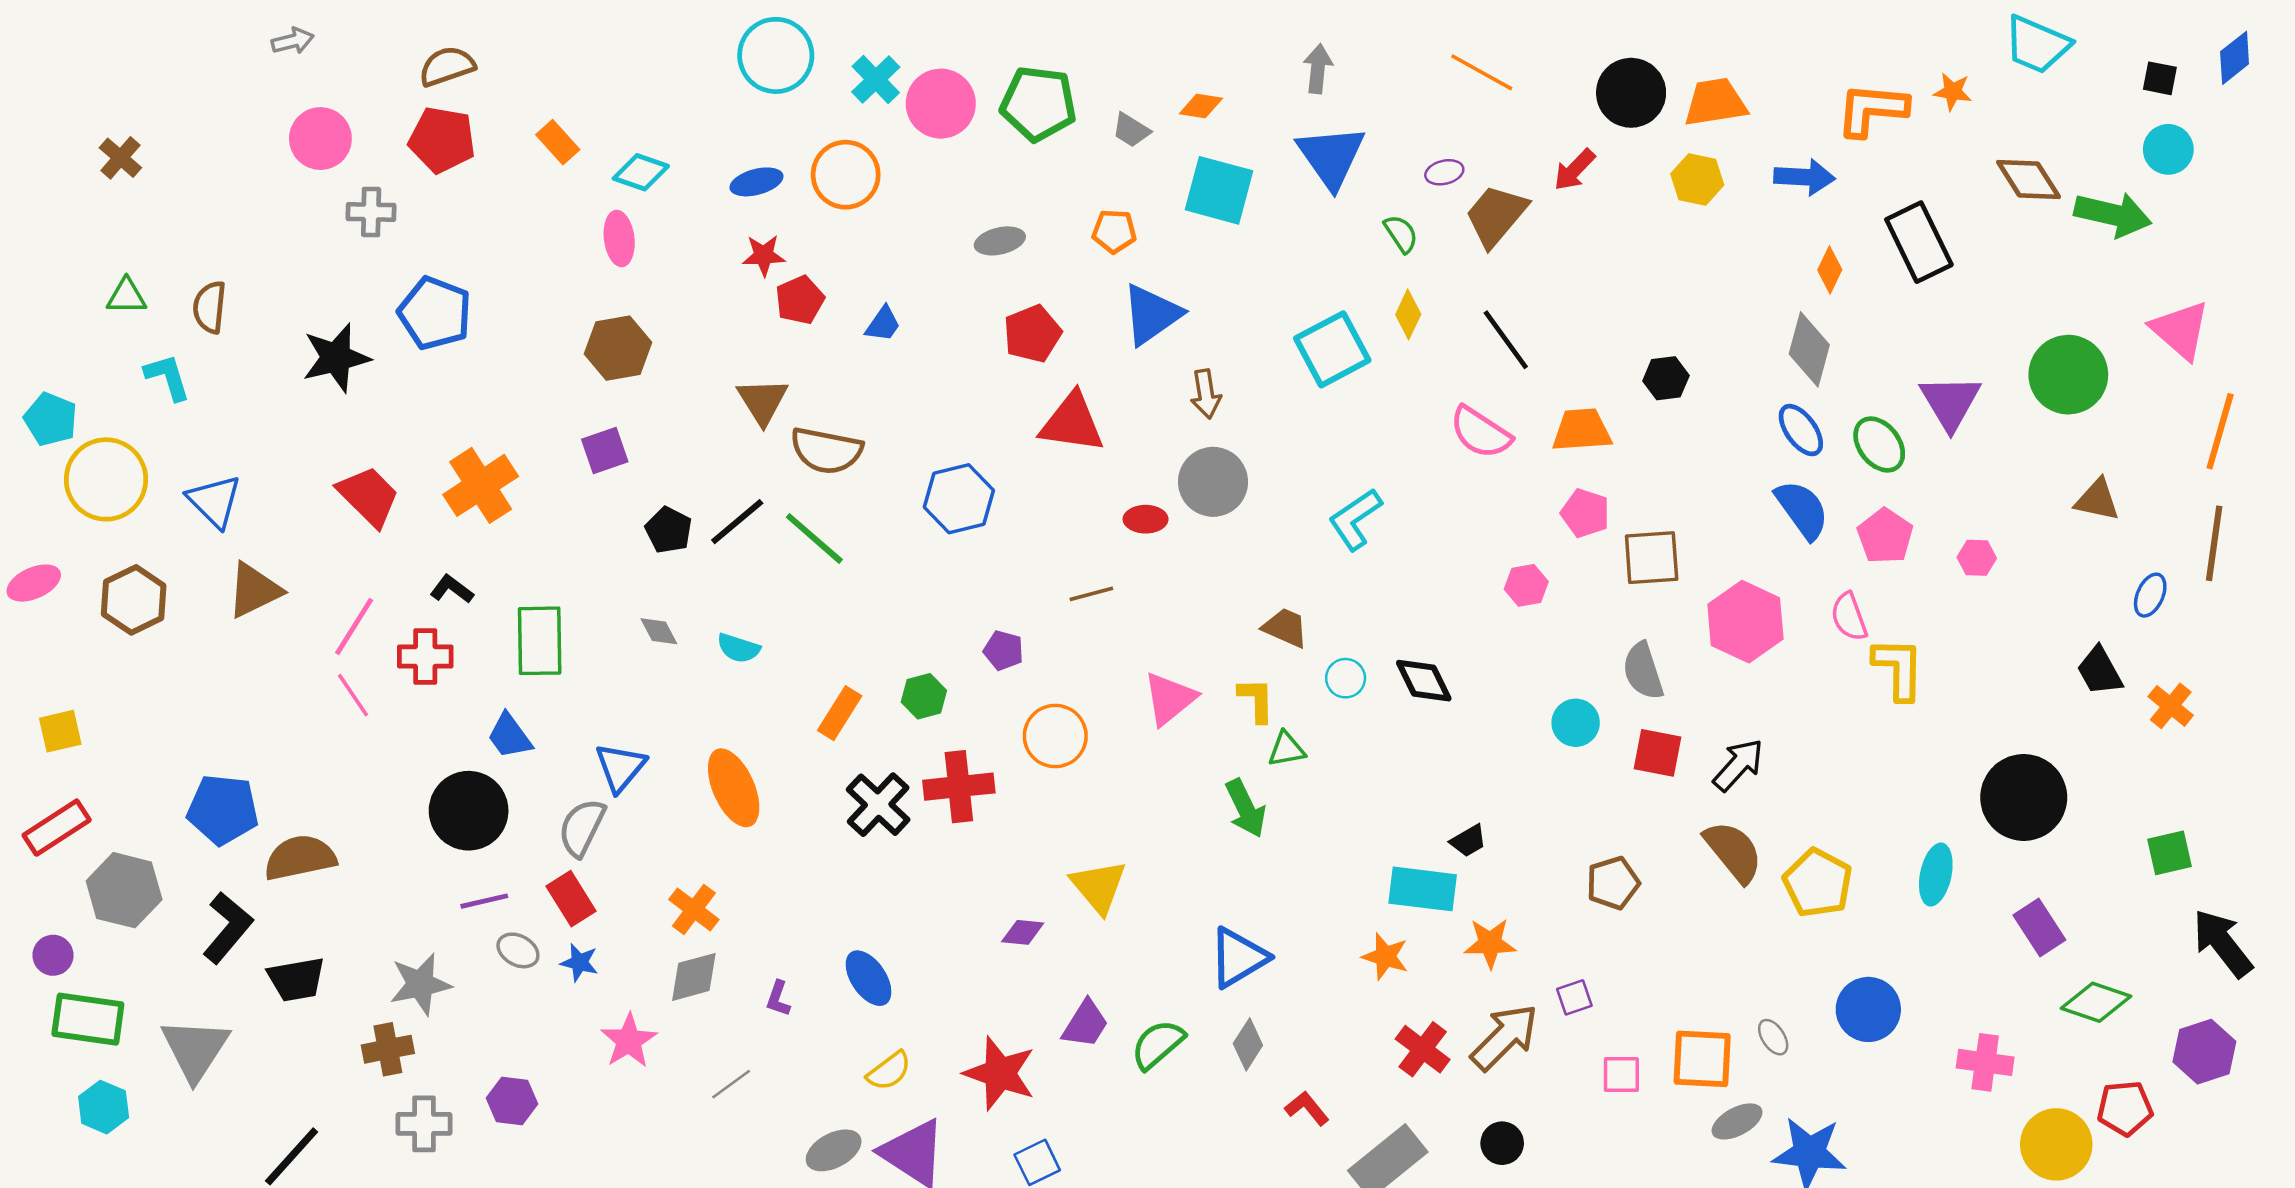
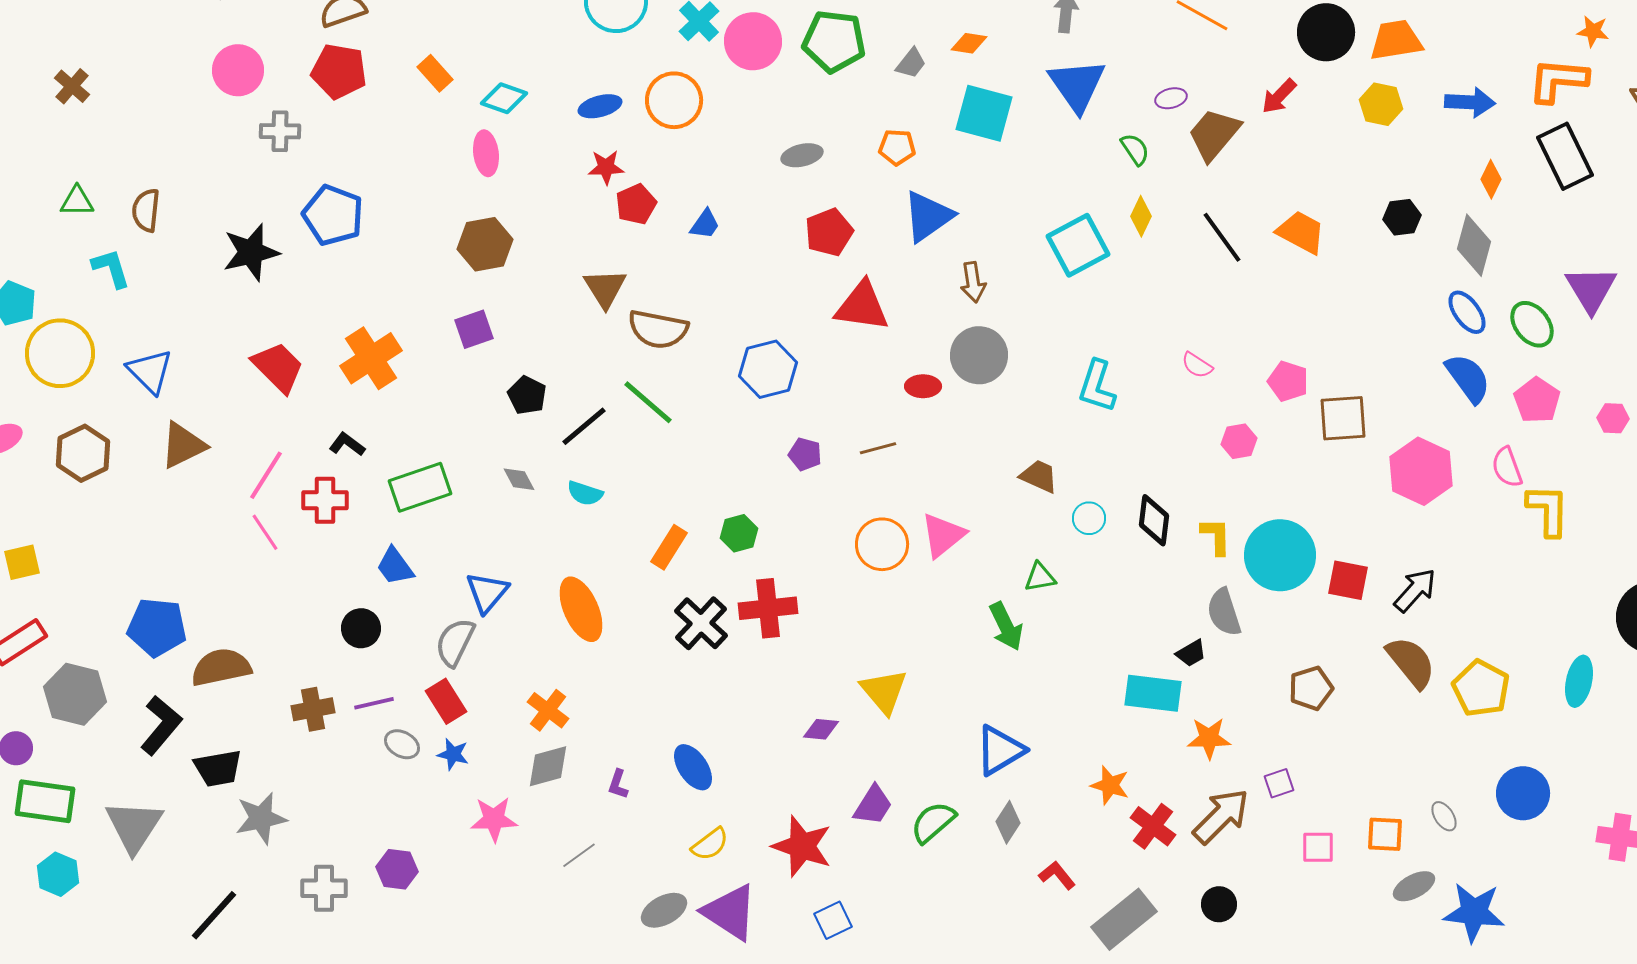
orange L-shape: (1872, 110) -> (1558, 80), moved
gray trapezoid: (1131, 130) -> (911, 63), turned -84
black hexagon: (1666, 378) -> (1402, 217), moved
orange trapezoid: (1582, 430) -> (1301, 232), moved, turned 32
pink semicircle: (1480, 432) -> (1197, 365), moved, size x0.6
cyan L-shape: (1355, 519) -> (1097, 386), turned -38
black line: (737, 522) -> (584, 426), moved
green rectangle: (540, 641) -> (420, 487), turned 72
purple pentagon: (1003, 650) -> (805, 454), moved
gray semicircle: (1643, 671) -> (1224, 612), moved
black diamond: (1424, 681) -> (1154, 520), turned 33
yellow L-shape: (1256, 700) -> (1216, 536), moved
cyan circle: (1576, 723) -> (1280, 555), size x1.8
orange circle: (1055, 736) -> (882, 544), moved
black circle: (469, 811) -> (361, 628), size x0.6
orange star: (1385, 956) -> (1110, 785), moved
gray star: (420, 984) -> (261, 818), moved
pink star: (629, 1041) -> (494, 819), turned 30
brown cross: (388, 1049) -> (313, 709), moved
orange square: (1702, 1059) -> (1385, 834), size x0.7

